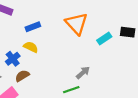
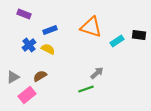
orange triangle: (77, 24) -> (91, 27), turned -30
blue cross: (13, 59) -> (29, 45), moved

